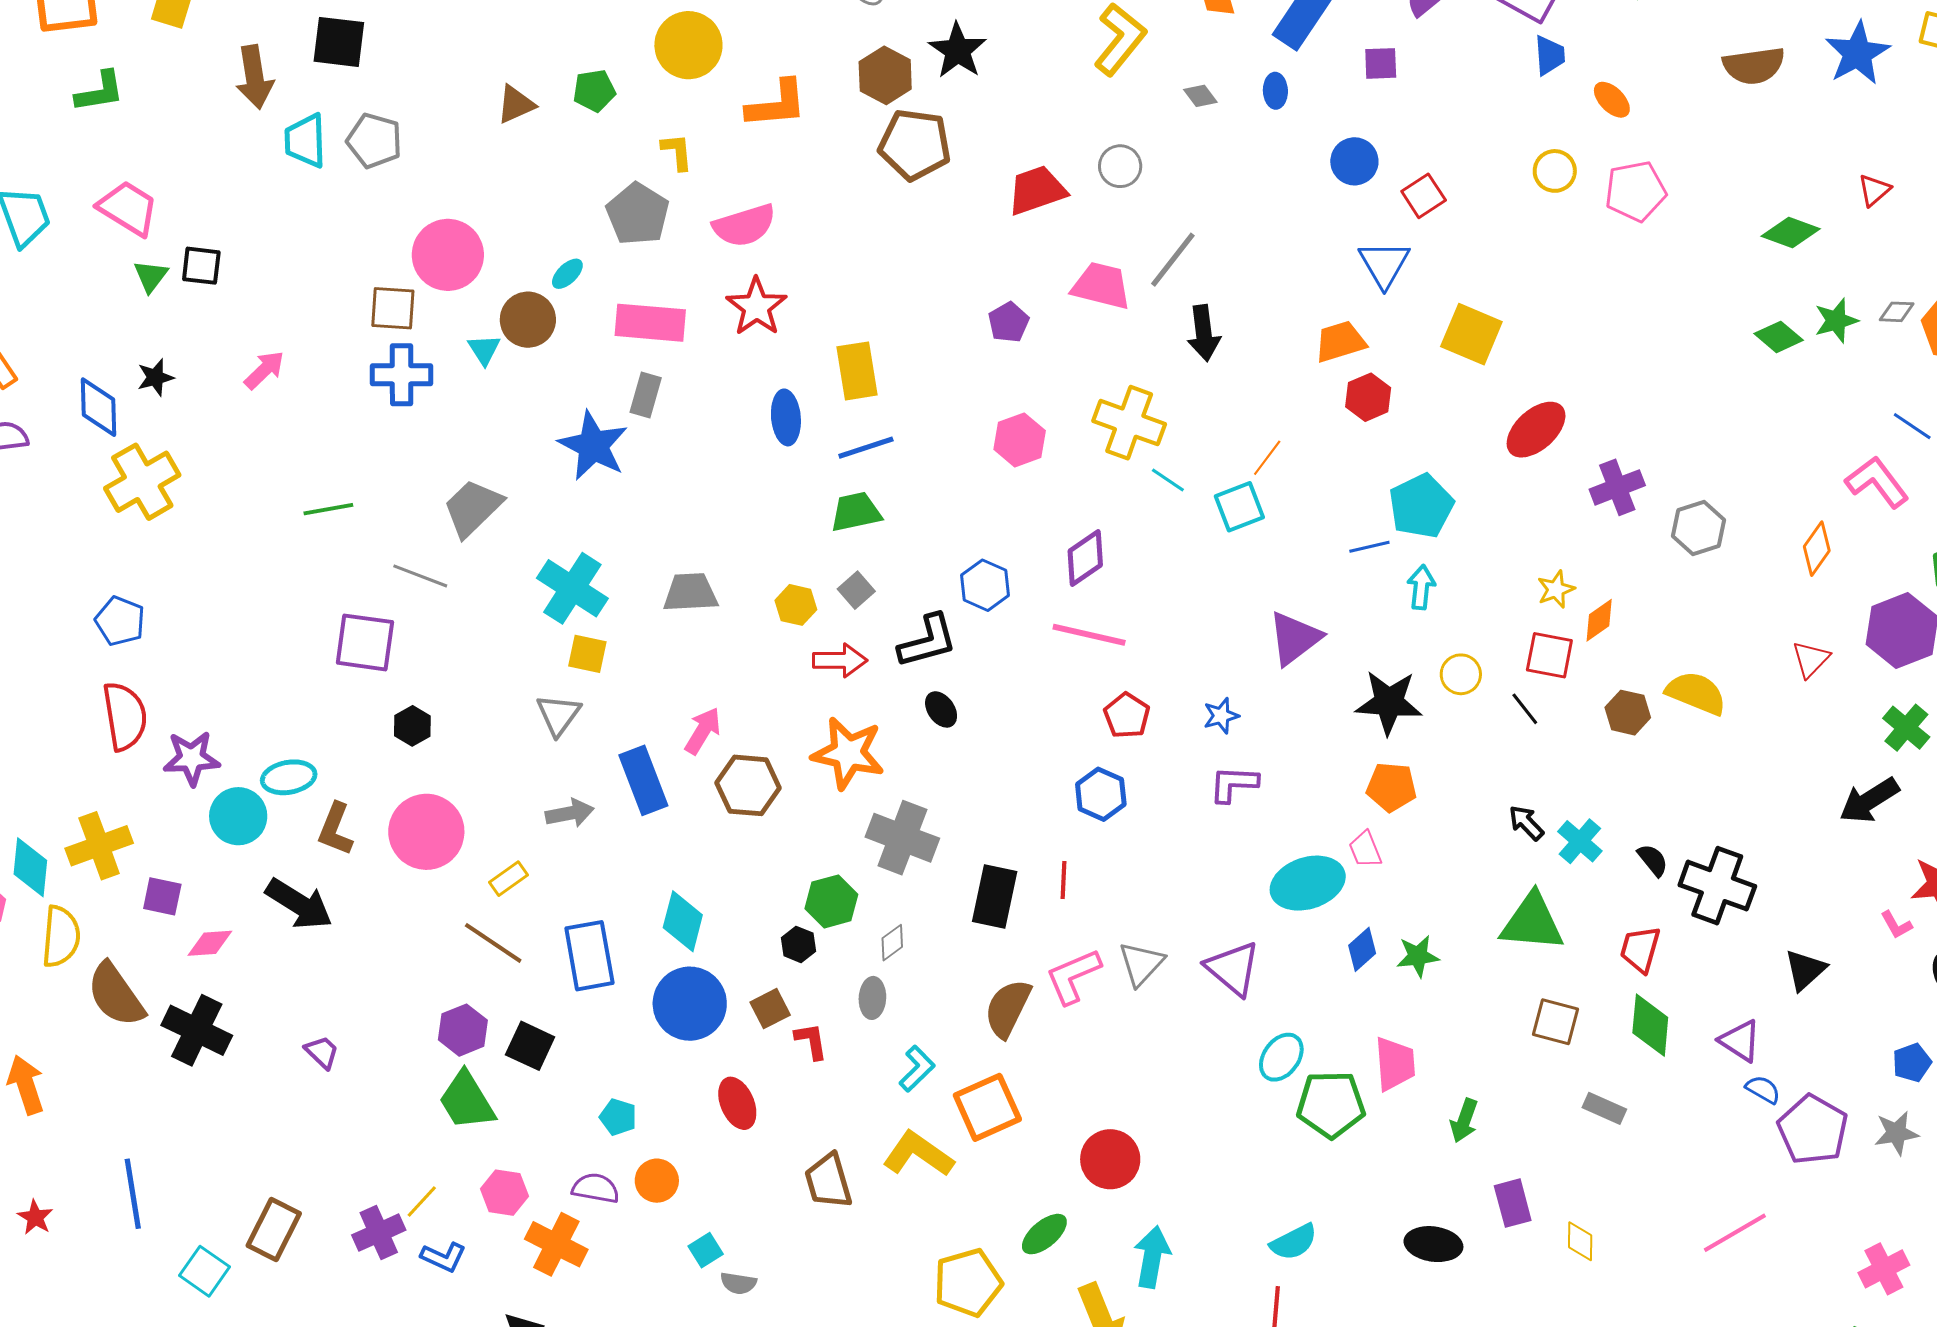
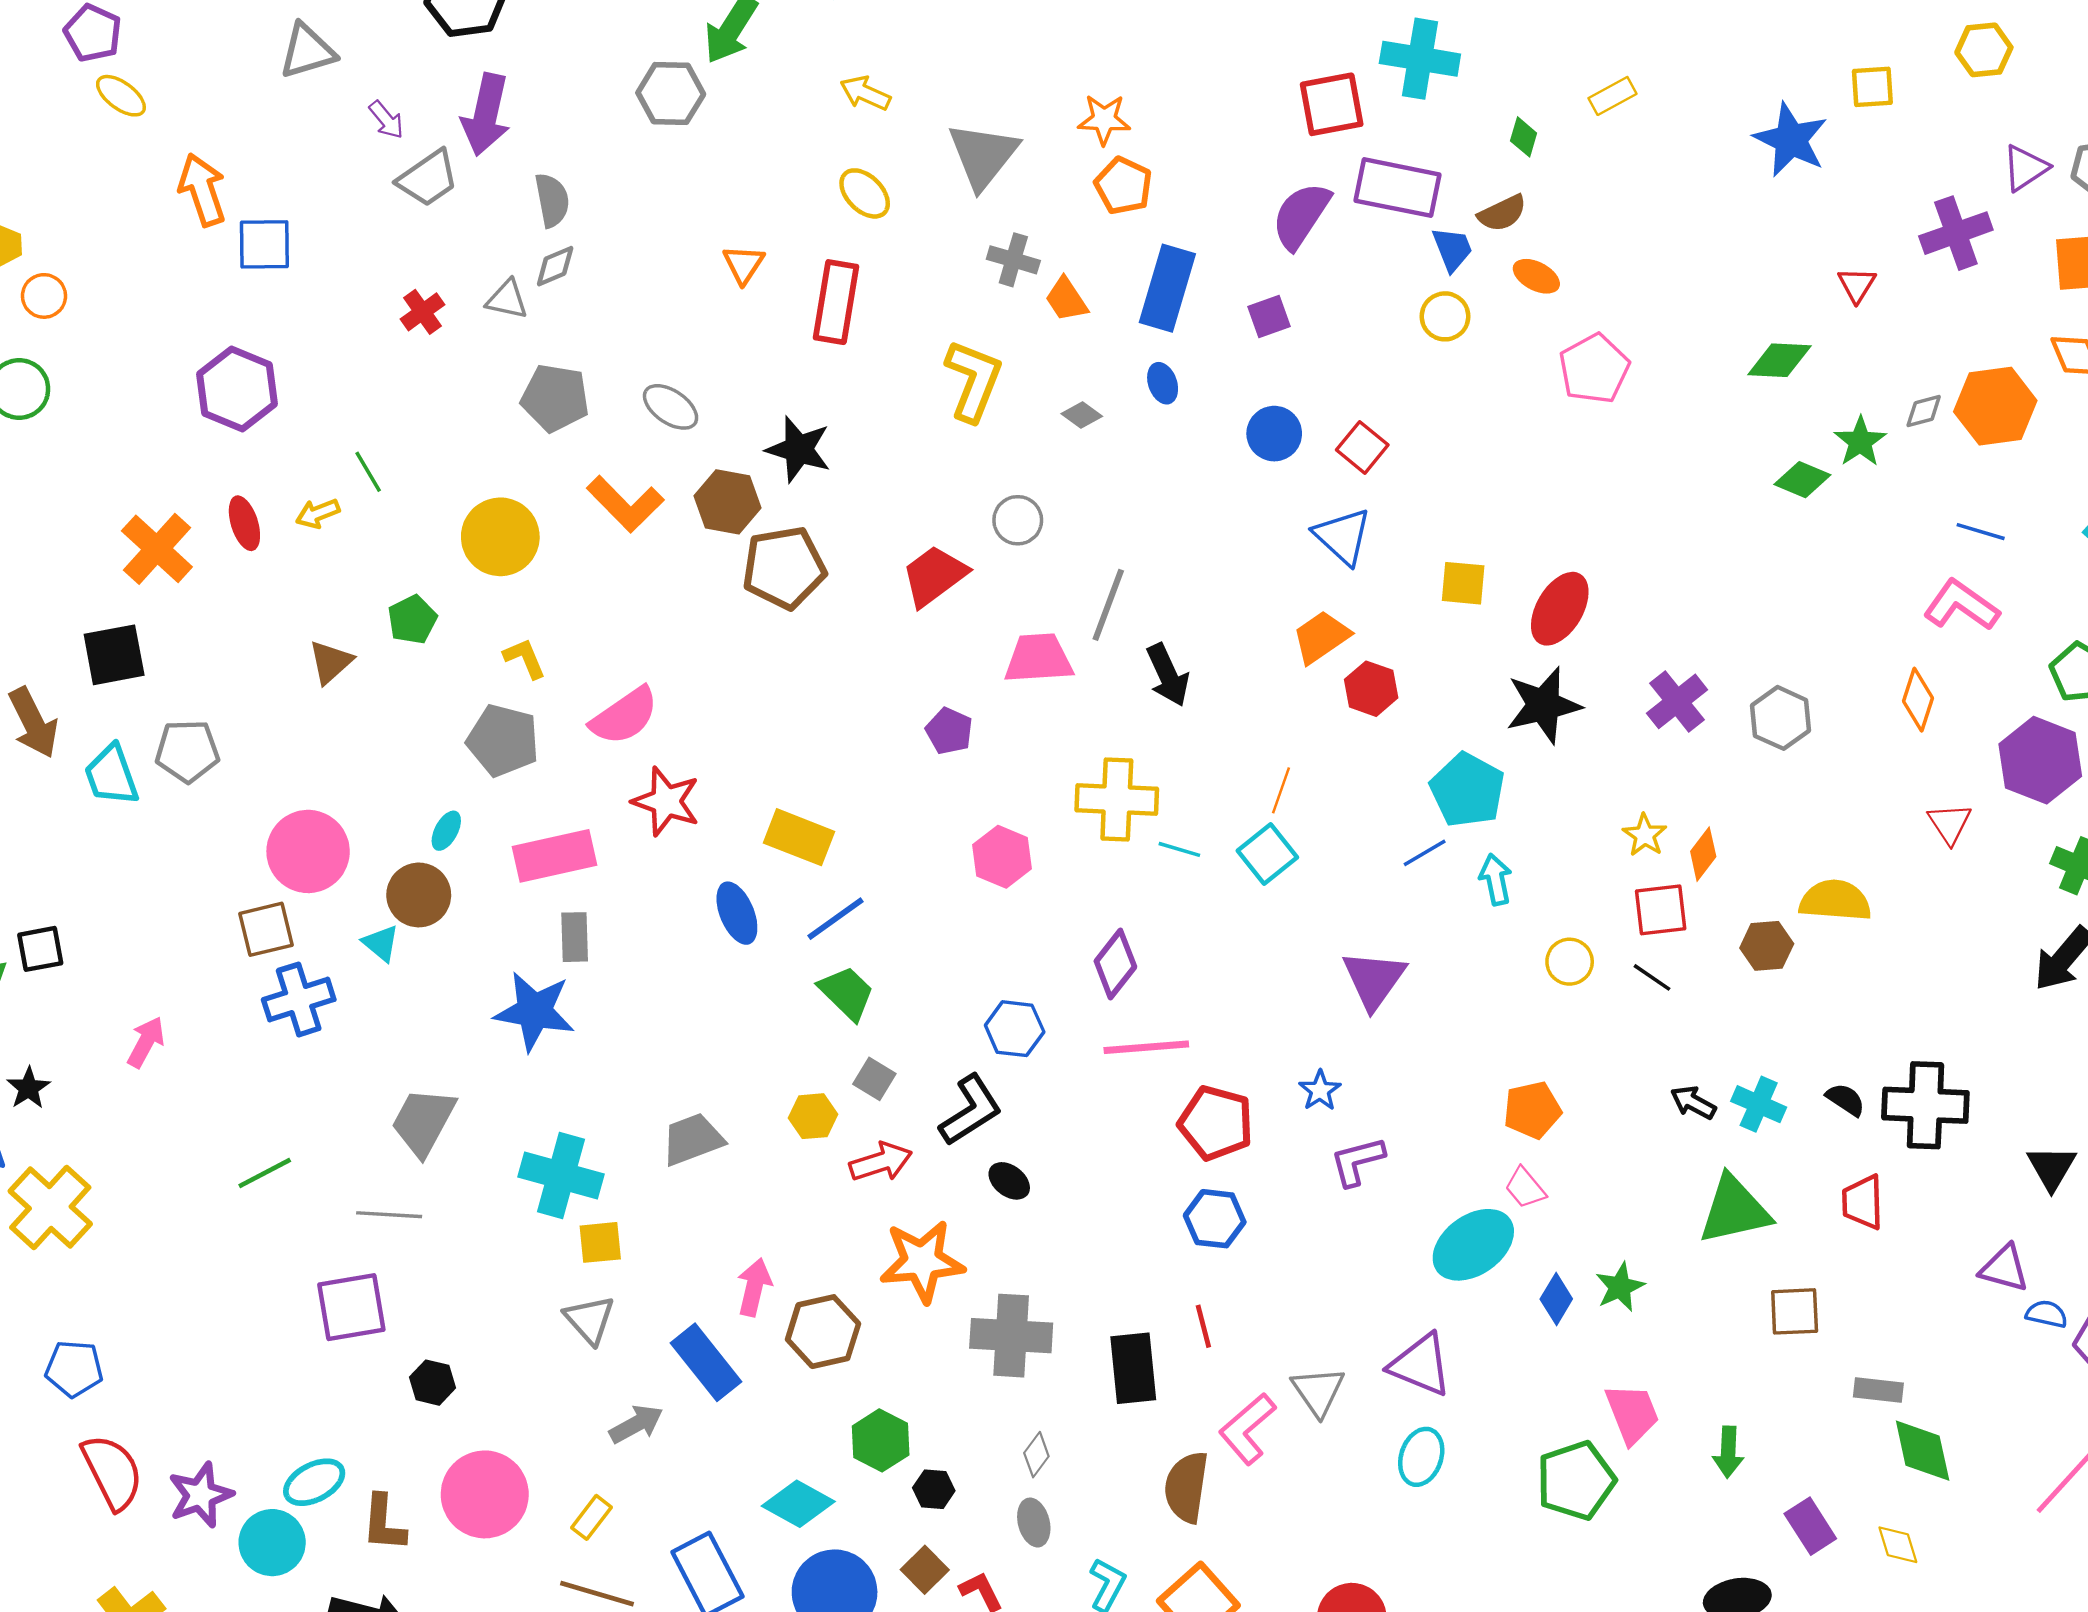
brown semicircle: (1754, 66) -> (1502, 213), moved, size x0.7
orange L-shape: (777, 104) -> (625, 504), moved, turned 68
yellow circle: (1555, 171) -> (1445, 316), moved
yellow square: (1471, 334) -> (1463, 583), size x0.7
yellow rectangle: (857, 371) -> (799, 837), turned -42
red ellipse: (1536, 430) -> (1560, 609), moved
green trapezoid: (856, 512) -> (847, 993), turned 74
black star: (1389, 702) -> (1543, 705), moved
red pentagon: (1127, 715) -> (1216, 1123), size x1.4
green hexagon: (831, 901) -> (881, 1440), moved
cyan diamond: (683, 921) -> (798, 1504), turned -58
green diamond: (1650, 1025) -> (1923, 1451), moved
cyan ellipse: (1281, 1057) -> (1421, 1457), moved

